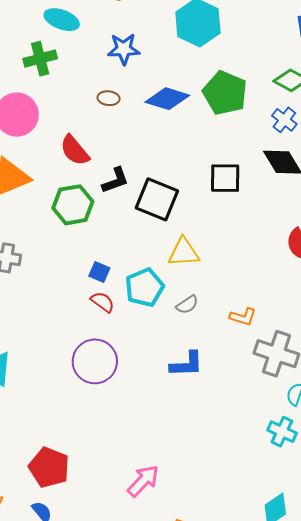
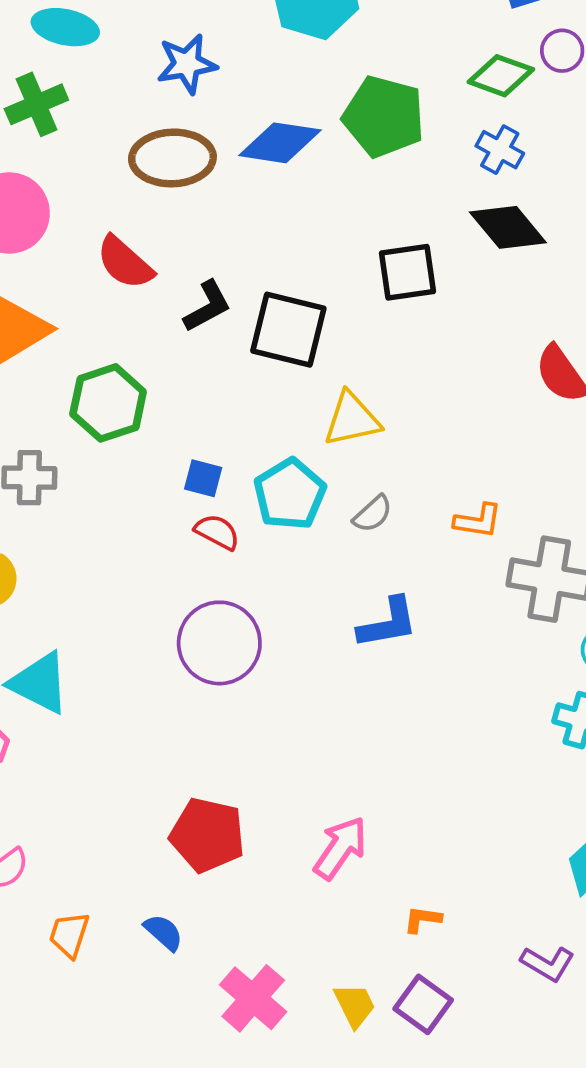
brown ellipse: (109, 98) -> (172, 158), size x2.0
green hexagon: (73, 205) -> (108, 403), moved
red pentagon: (49, 467) -> (207, 835), moved

